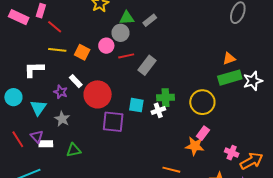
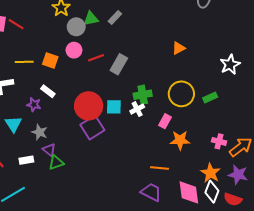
red line: (55, 27) -> (16, 24), moved
gray circle: (121, 33) -> (76, 27), moved
orange triangle: (229, 59) -> (179, 48), moved
green rectangle: (230, 78) -> (210, 97), moved, size x0.6
red circle: (98, 94) -> (89, 106), moved
purple square: (113, 122) -> (92, 127), turned -30
pink rectangle: (203, 133) -> (165, 121), moved
purple triangle: (37, 137) -> (49, 150), moved

